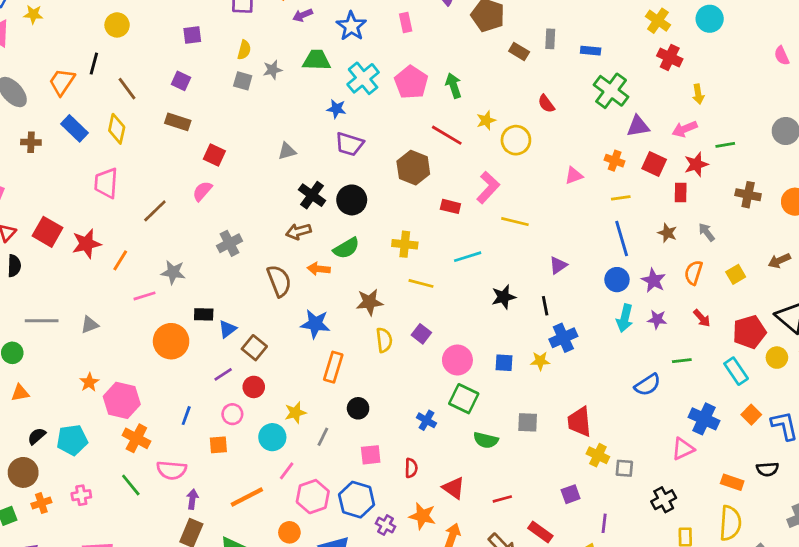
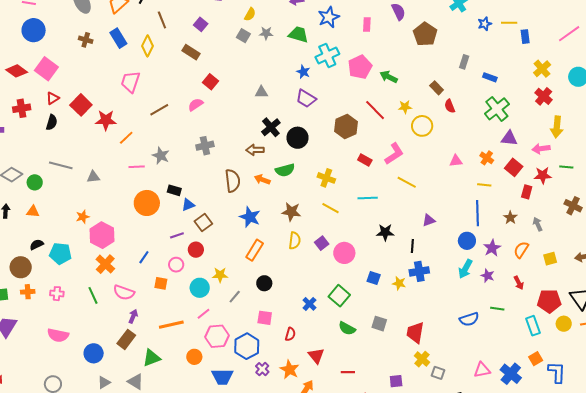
brown rectangle: (519, 52) -> (437, 88), moved
green arrow: (453, 86) -> (389, 77), turned -60
yellow arrow: (698, 94) -> (557, 127), size x1.5
pink circle: (457, 360) -> (344, 253), moved
blue cross: (704, 419) -> (511, 374), moved

